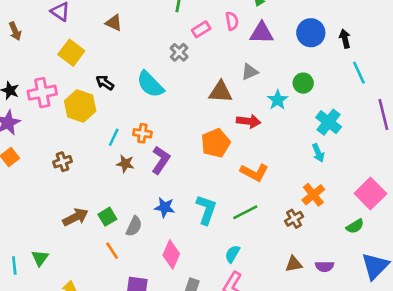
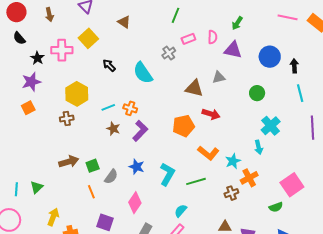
pink cross: (42, 93) -> (62, 50), moved
cyan star: (278, 100) -> (233, 161), moved
yellow hexagon: (80, 106) -> (77, 94), moved
cyan line: (114, 137) -> (108, 107), turned 32

